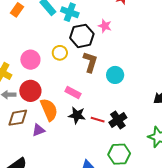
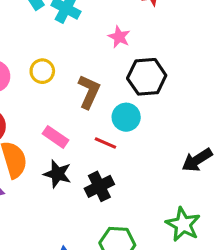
black hexagon: (82, 36) -> (147, 77), moved
red line: (98, 120) -> (105, 143), moved
black cross: (118, 120) -> (99, 186), moved

